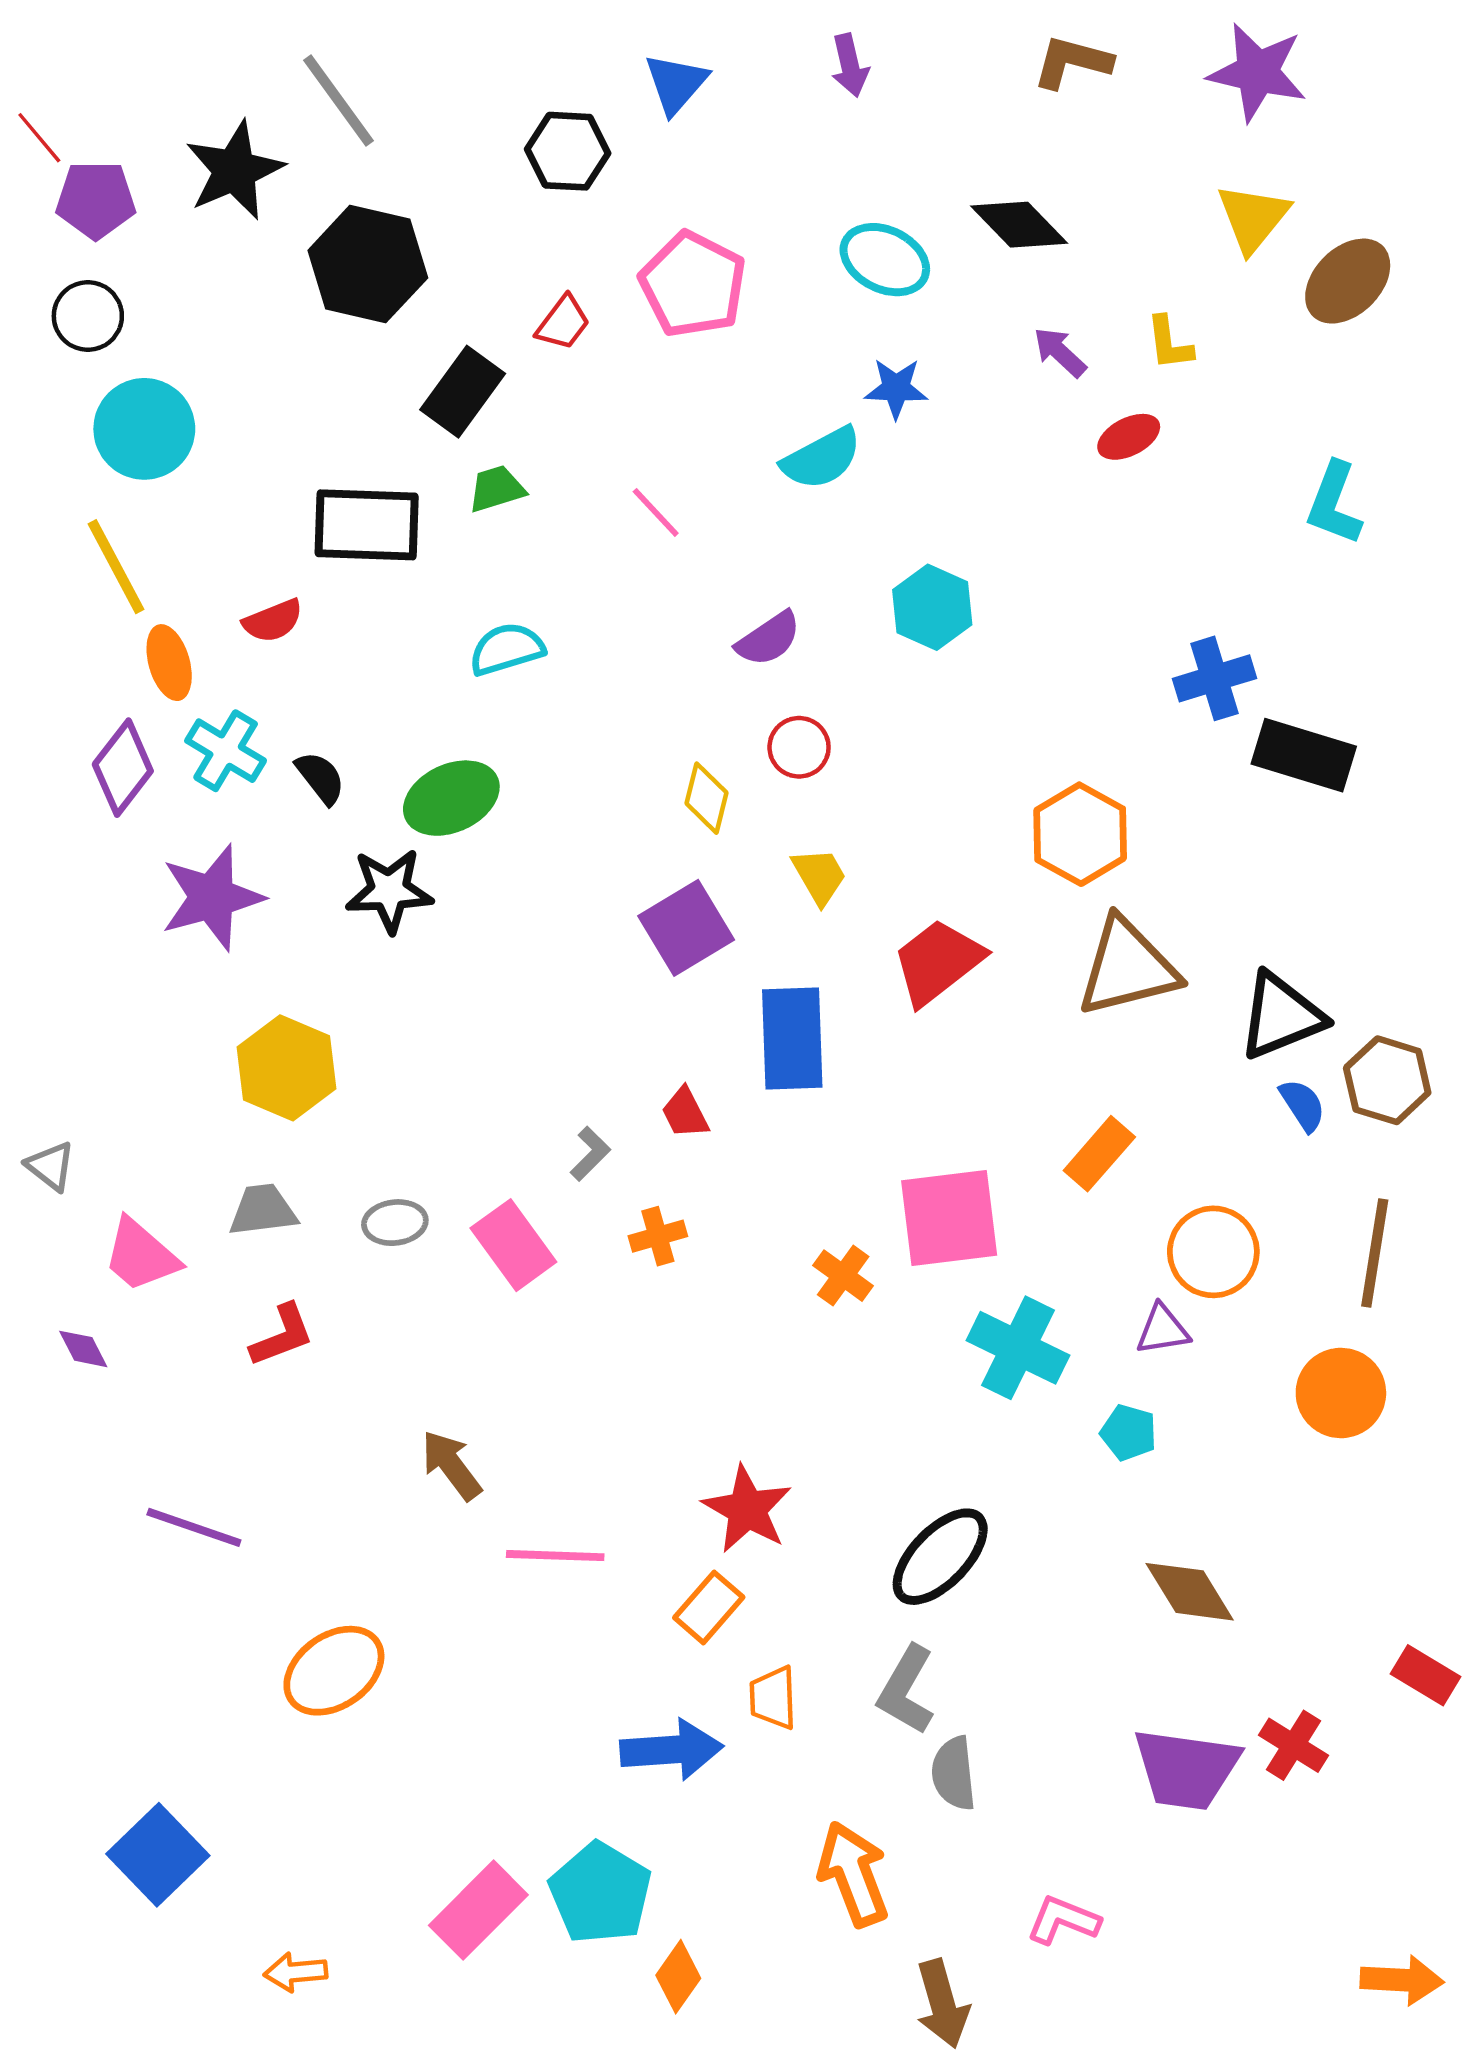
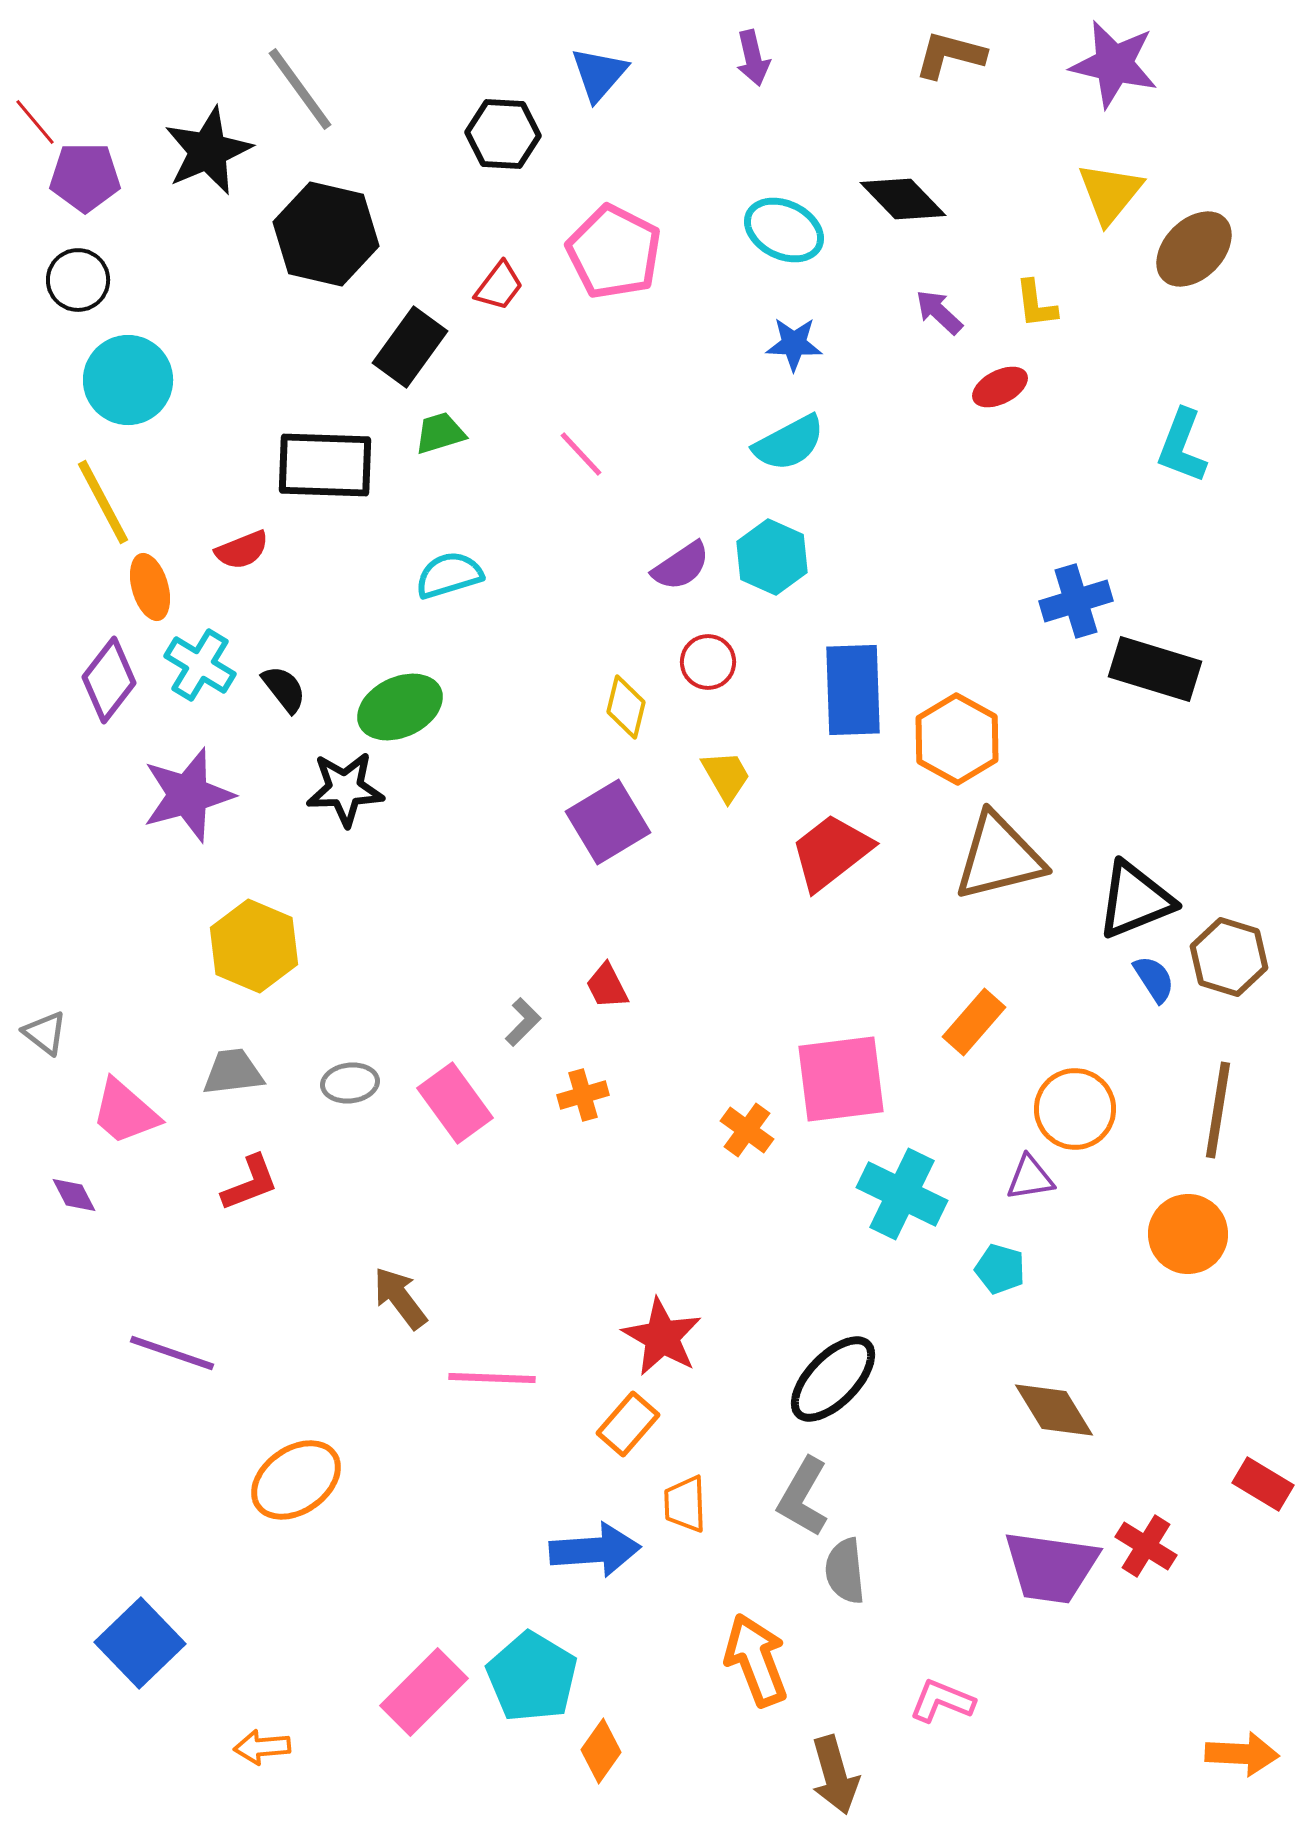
cyan semicircle: (822, 458) -> (789, 443), moved
cyan hexagon: (932, 607) -> (772, 557), moved
blue rectangle: (792, 1039) -> (853, 690), moved

